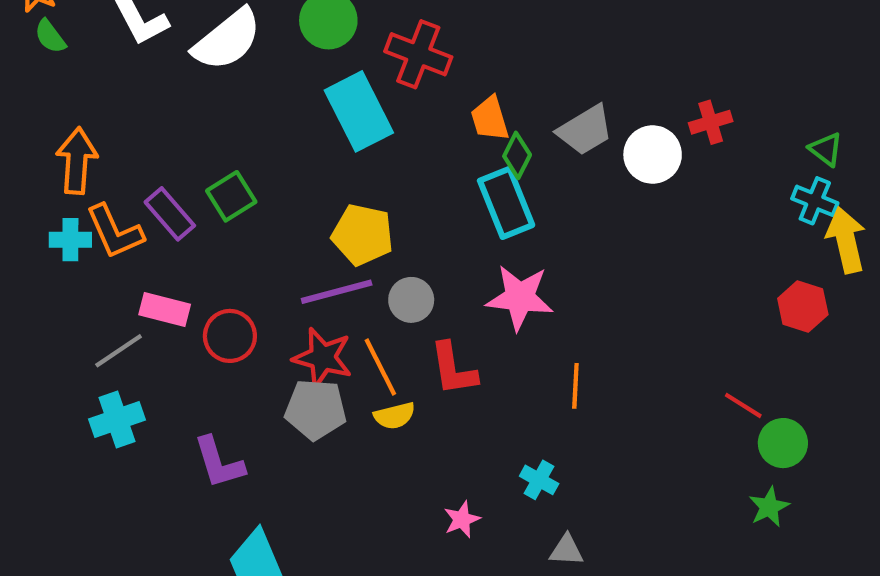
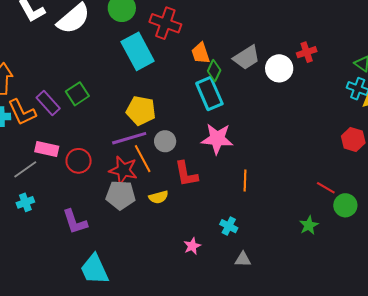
orange line: (380, 367) -> (143, 159), moved
cyan cross: (117, 419) -> (25, 202), size x0.7
green star: (769, 507) -> (309, 225), moved

